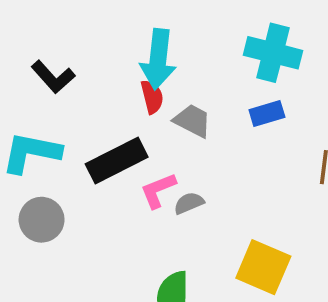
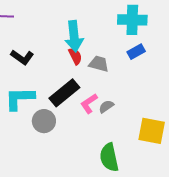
gray circle: (42, 220) -> (44, 121), moved

